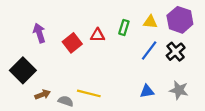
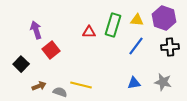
green rectangle: (124, 27) -> (113, 25), size x1.6
red square: (72, 43) -> (51, 50), moved
black cross: (176, 52) -> (170, 47), moved, turned 36
black square: (23, 70) -> (21, 64), size x0.7

